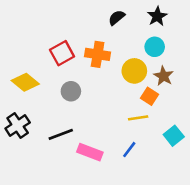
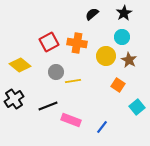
orange square: (150, 96) -> (118, 85), moved
yellow line: (138, 118) -> (73, 81), moved
blue line: (129, 150) -> (102, 127), moved

